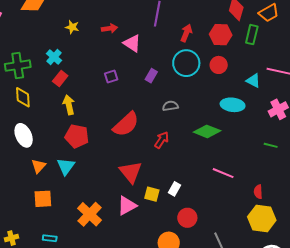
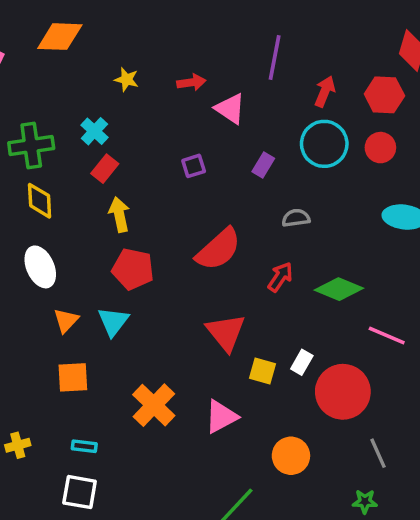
green diamond: (207, 131) -> (339, 289), moved
pink triangle: (127, 206) -> (221, 417), moved
red circle: (187, 218) -> (343, 392), moved, size x1.6

